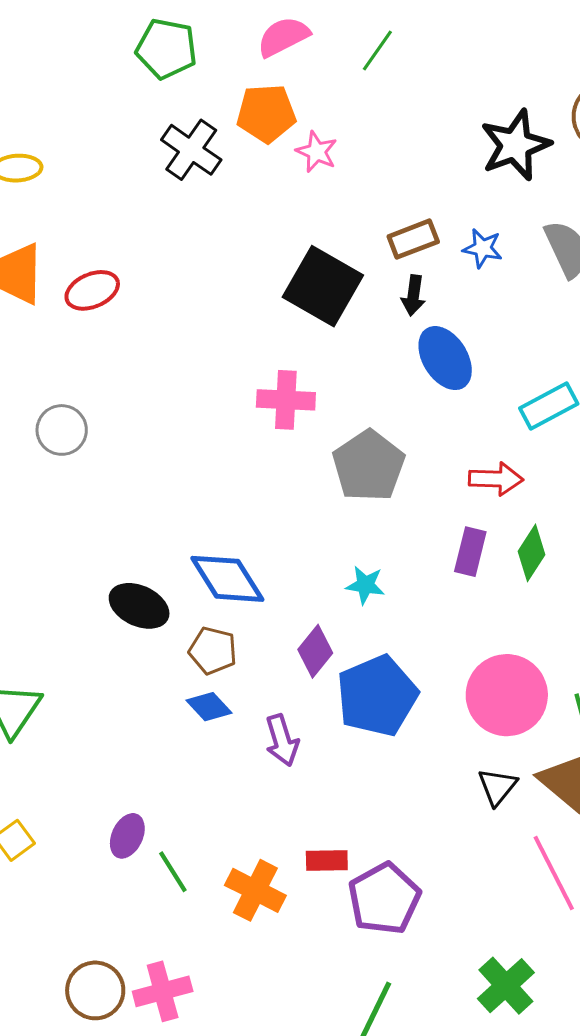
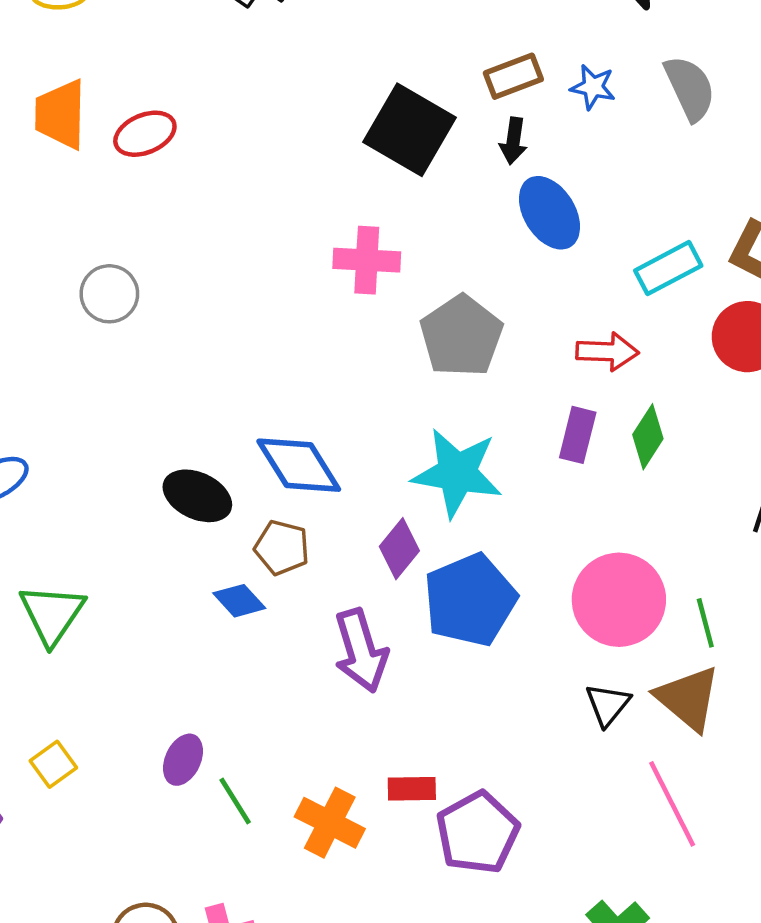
cyan star: (365, 585) -> (457, 473), size x2.0
blue diamond: (209, 707) -> (239, 601), moved
purple arrow: (282, 740) -> (361, 651), size x1.4

